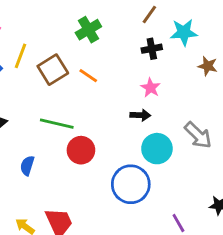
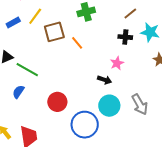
green line: (57, 124) -> (27, 70), moved
red circle: (81, 150) -> (57, 102), moved

